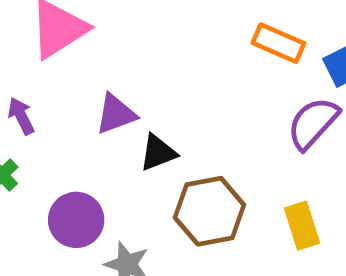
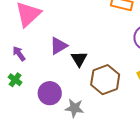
black triangle: (158, 153) -> (79, 59), turned -30

